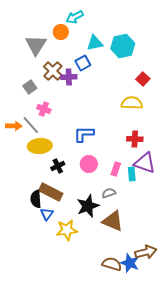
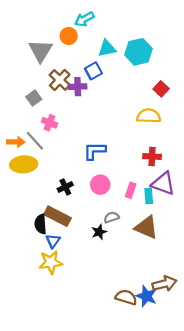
yellow ellipse: (40, 146) -> (24, 164), moved
gray semicircle: (109, 193) -> (111, 217), moved
black star: (88, 206) -> (99, 232), size x0.6
brown triangle: (113, 221) -> (146, 227), moved
yellow star: (67, 230) -> (51, 262), moved

